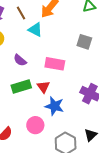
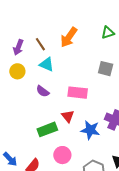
cyan triangle: (35, 30) -> (47, 64), moved
green rectangle: (21, 86) -> (47, 129), moved
blue star: (54, 106) -> (90, 130), moved

